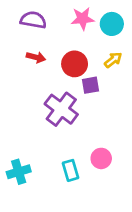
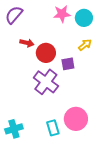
purple semicircle: (33, 20) -> (14, 15), moved, turned -60
red circle: (75, 64) -> (46, 53), moved
pink circle: (101, 158) -> (76, 119), size x1.5

